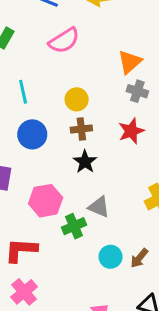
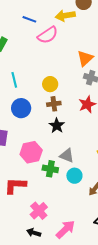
pink semicircle: (64, 41) -> (48, 35), moved
green cross: (74, 226) -> (50, 169), turned 35
cyan circle: (111, 257) -> (74, 176), moved
pink cross: (24, 292) -> (39, 211), moved

